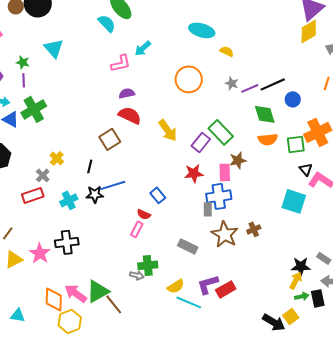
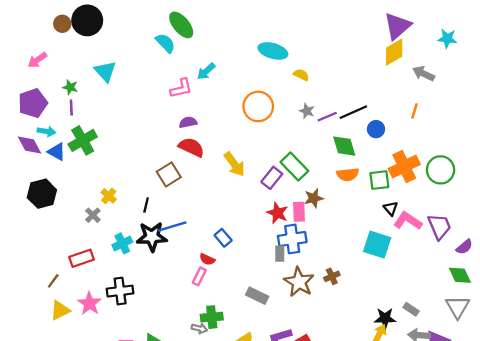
red star: (194, 173) -> (277, 213), moved, turned 30
black star: (95, 194) -> (152, 237), size x1.5
red rectangle: (33, 195) -> (82, 258), moved

